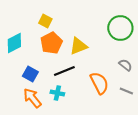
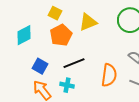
yellow triangle: (78, 46) -> (88, 22), moved
orange semicircle: (99, 83) -> (109, 75), turned 35

